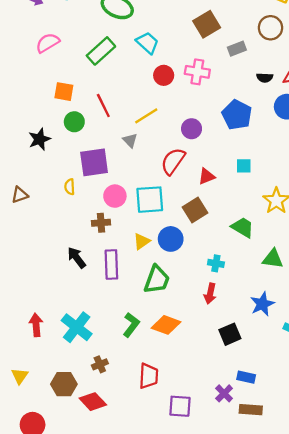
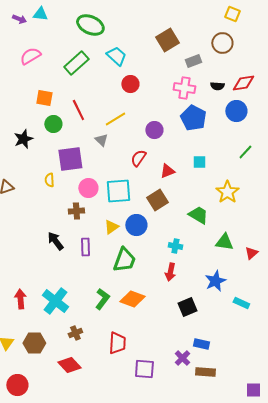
pink cross: (197, 72) -> (184, 88), moved
red semicircle: (173, 161) -> (138, 158), size x0.7
purple rectangle: (111, 265) -> (85, 247), size x0.7
brown hexagon: (64, 384) -> (34, 343), moved

